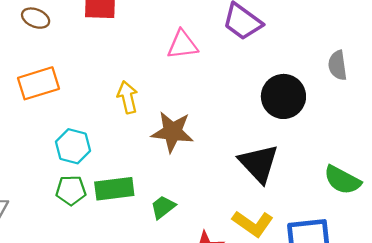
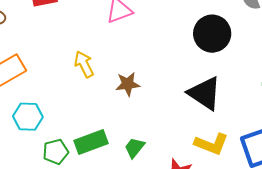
brown star: (172, 132) -> (128, 84), size x0.7
cyan hexagon: (73, 146) -> (28, 117), moved

